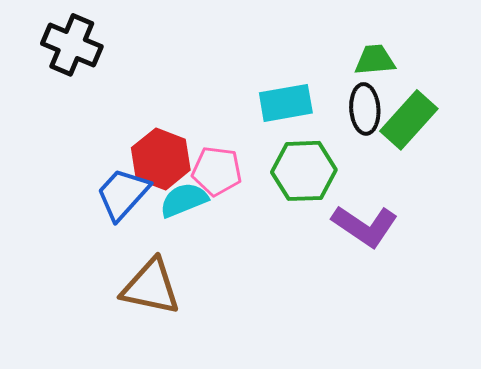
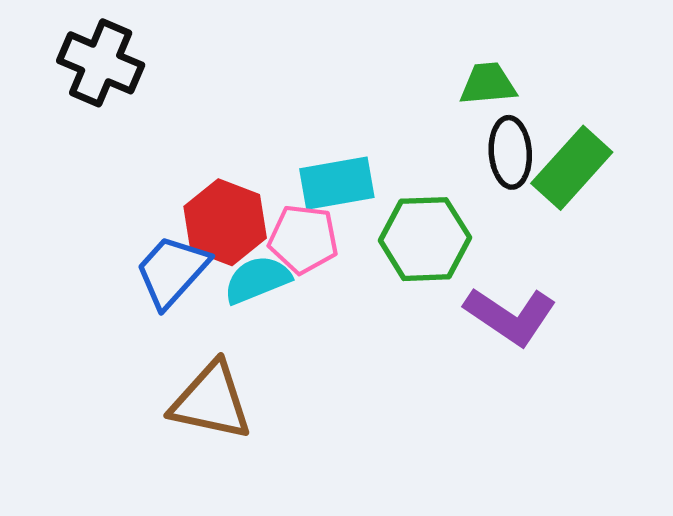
green trapezoid: (375, 60) -> (488, 84), moved
cyan rectangle: (286, 103) -> (337, 183), moved

